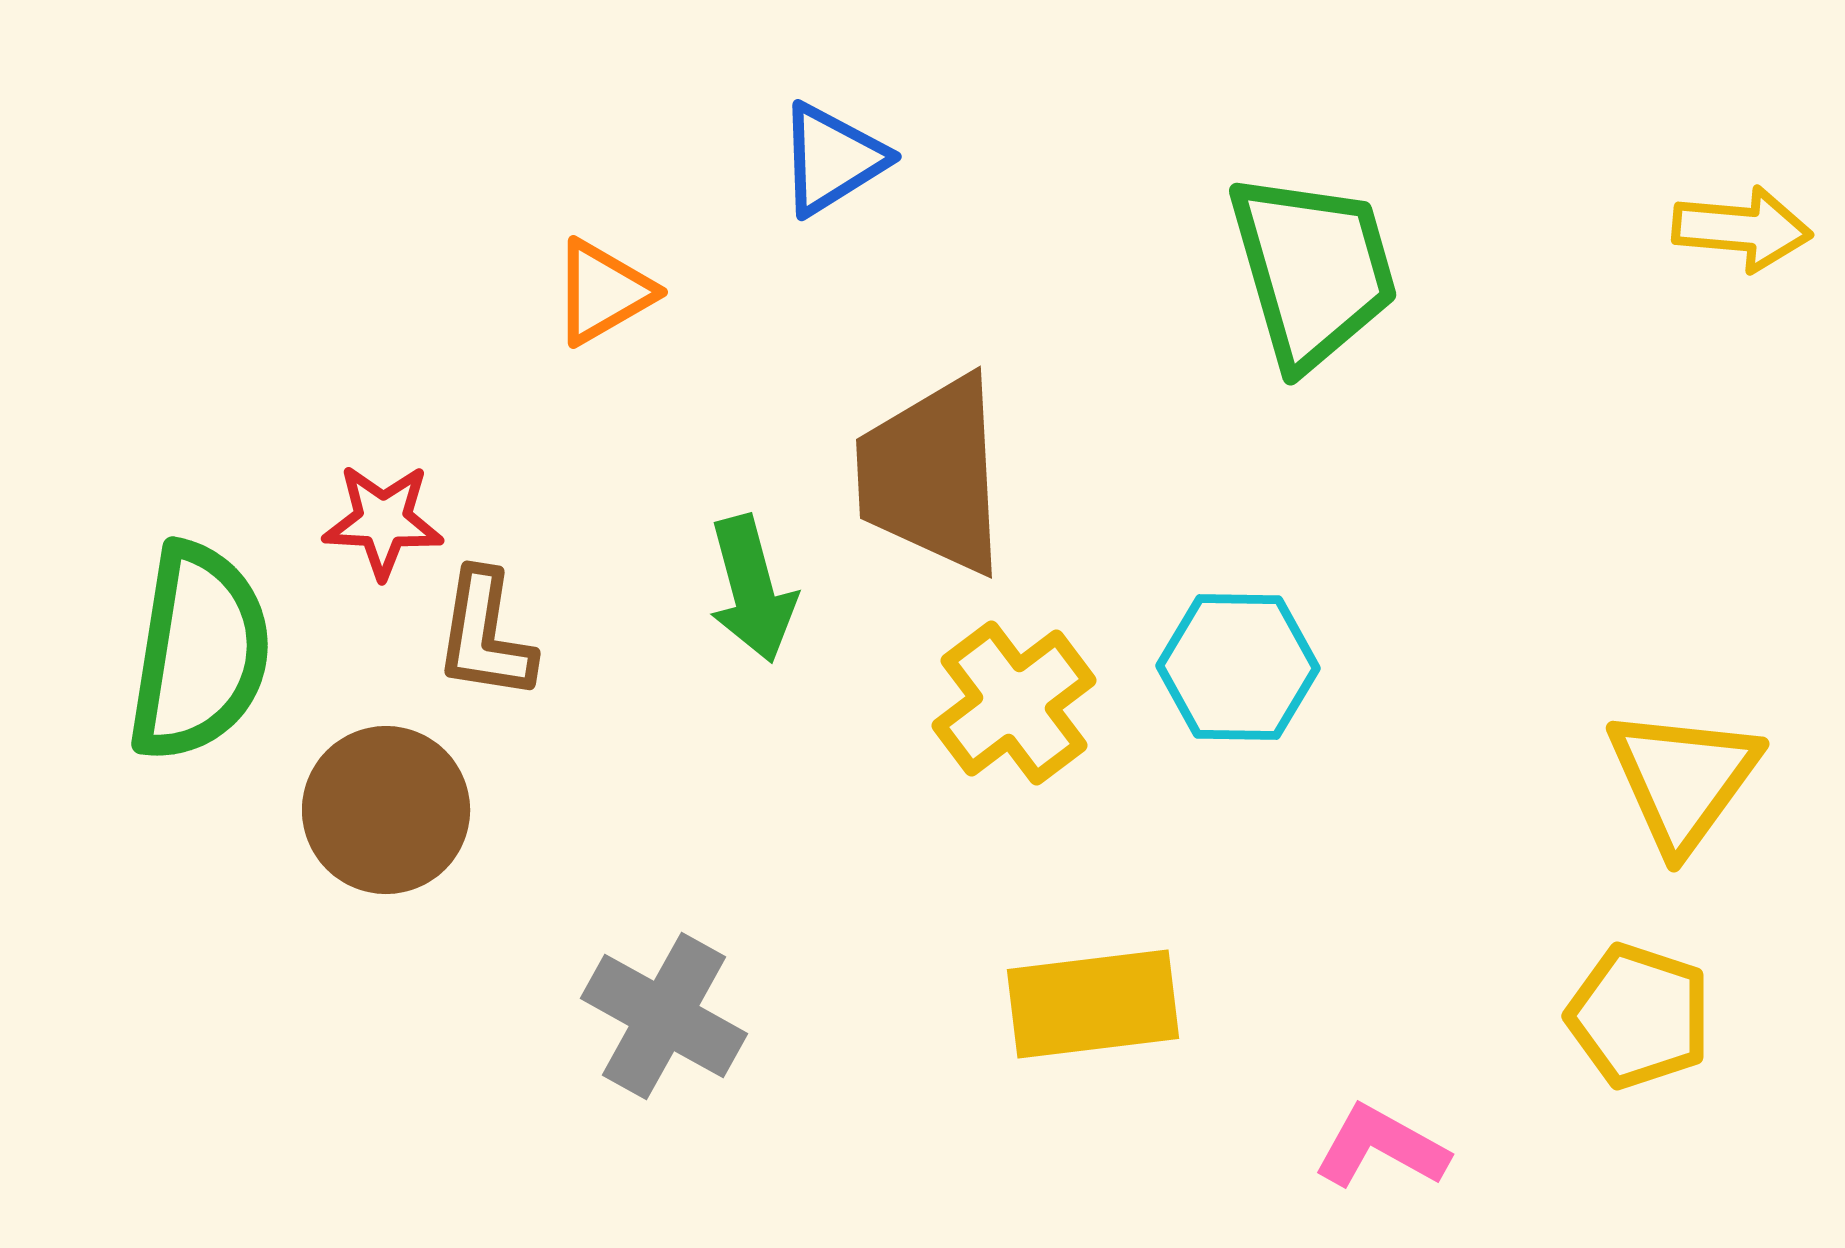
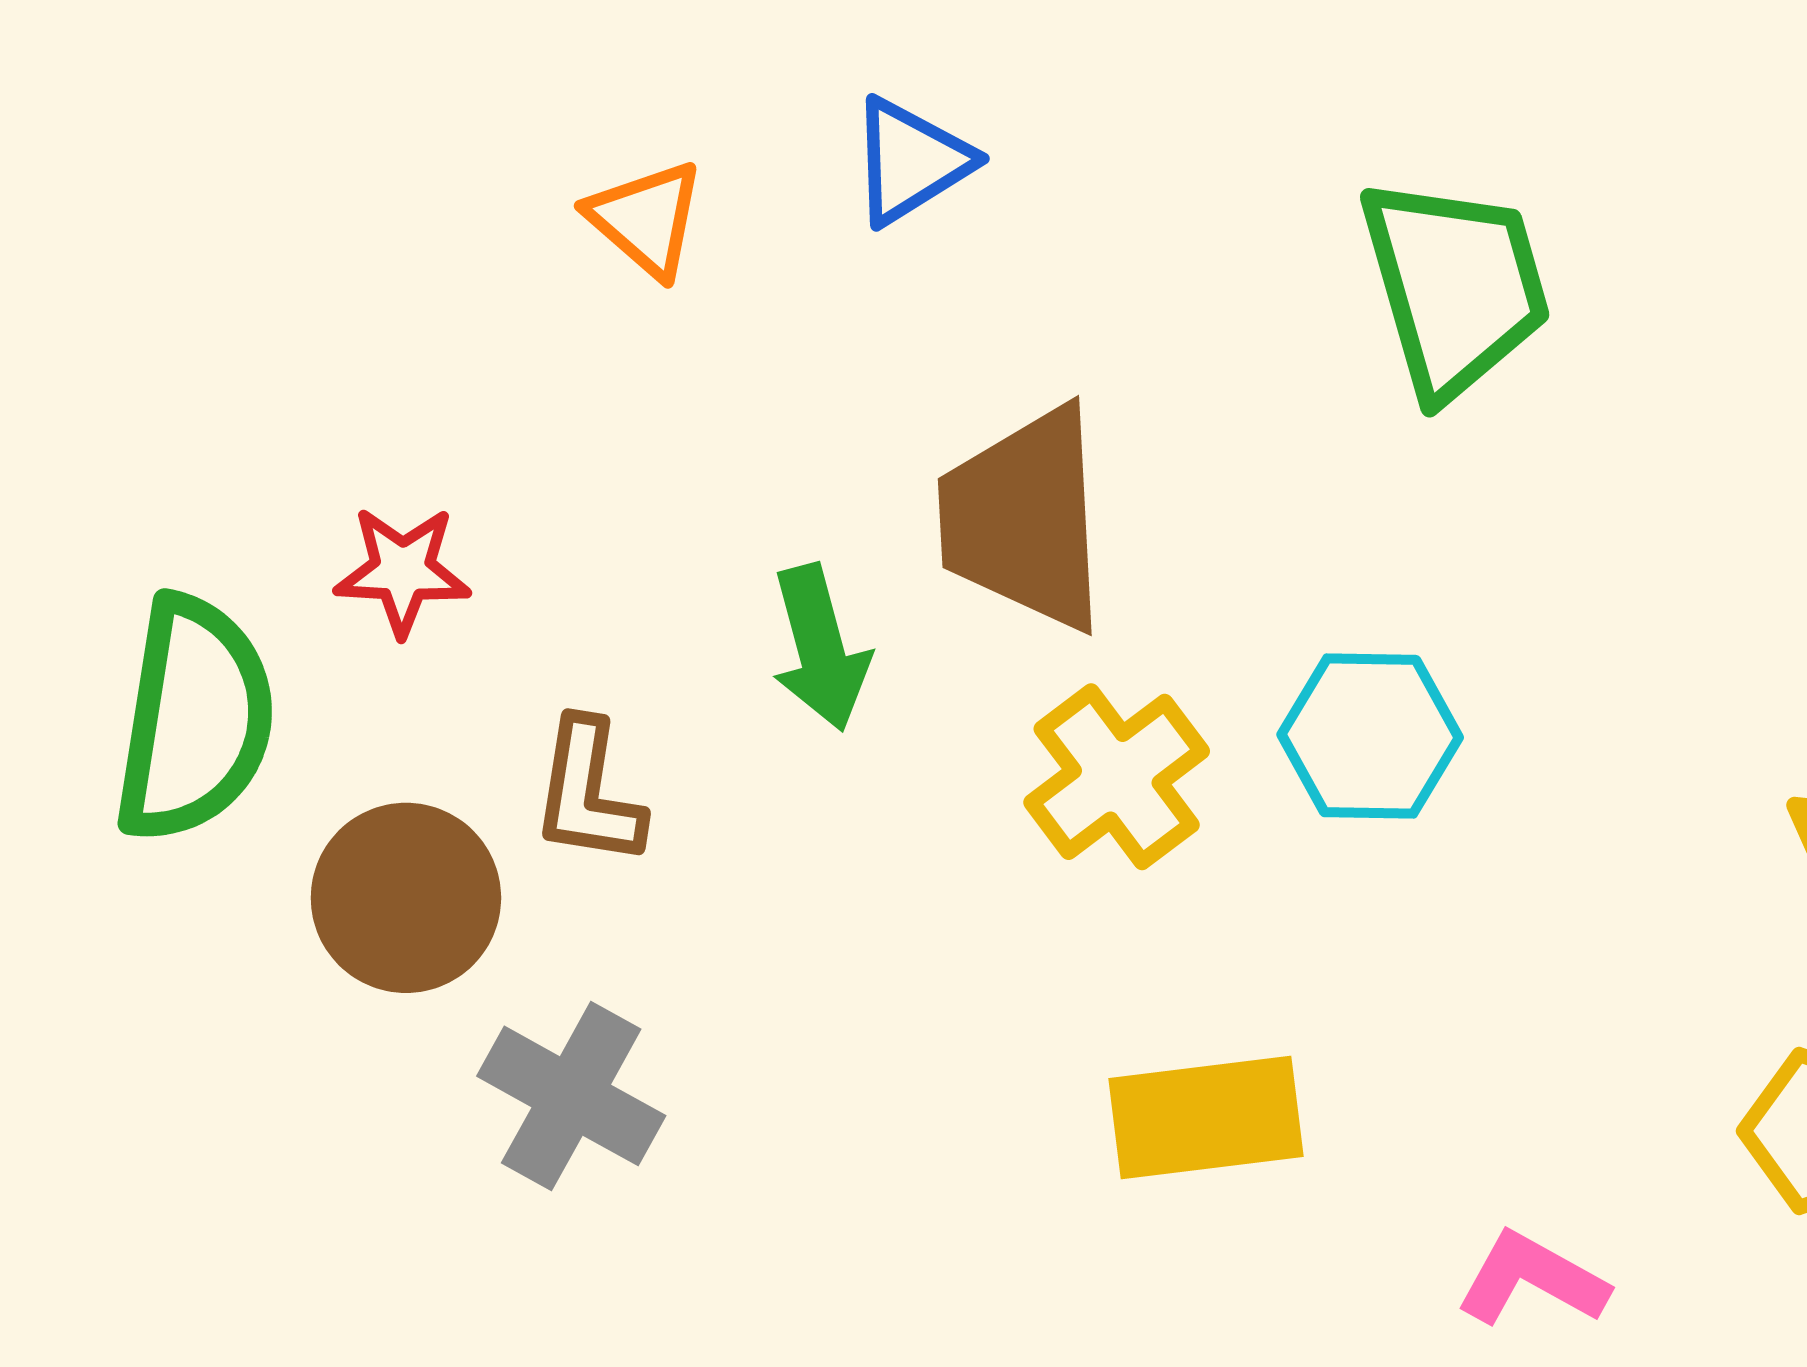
orange triangle: (603, 292) -> (646, 219), moved, turned -49
brown L-shape: (485, 635) -> (588, 793), moved
gray cross: (664, 1016) -> (571, 1096), moved

